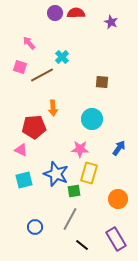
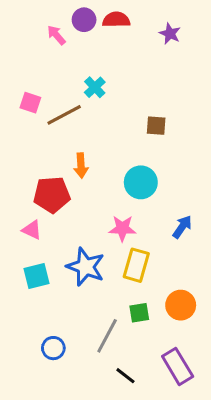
pink arrow: (29, 43) -> (56, 35), moved
green square: (74, 191) -> (139, 313), moved

